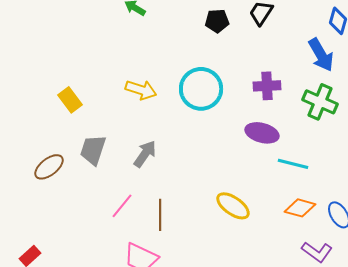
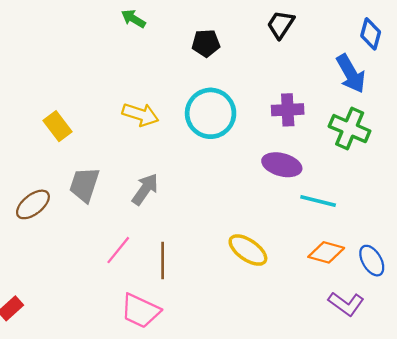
black pentagon: (217, 21) -> (206, 43), moved

